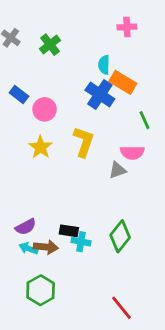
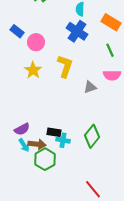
orange rectangle: (123, 82) -> (111, 22), moved
pink semicircle: (132, 153) -> (112, 75), moved
cyan arrow: (28, 248) -> (24, 145), turned -144
green hexagon: (41, 290) -> (45, 159), moved

